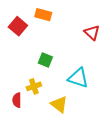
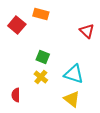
yellow cross: (34, 86) -> (41, 77), moved, turned -32
yellow triangle: (59, 104) -> (72, 99), moved

